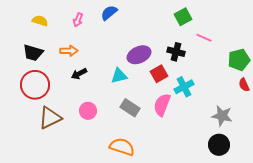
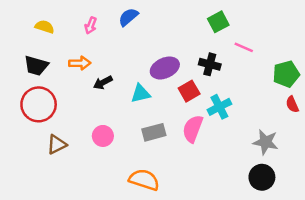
black arrow: (79, 74) -> (103, 83), moved
gray rectangle: (130, 108) -> (154, 132), turned -48
brown triangle: (50, 118) -> (57, 144), size x0.7

